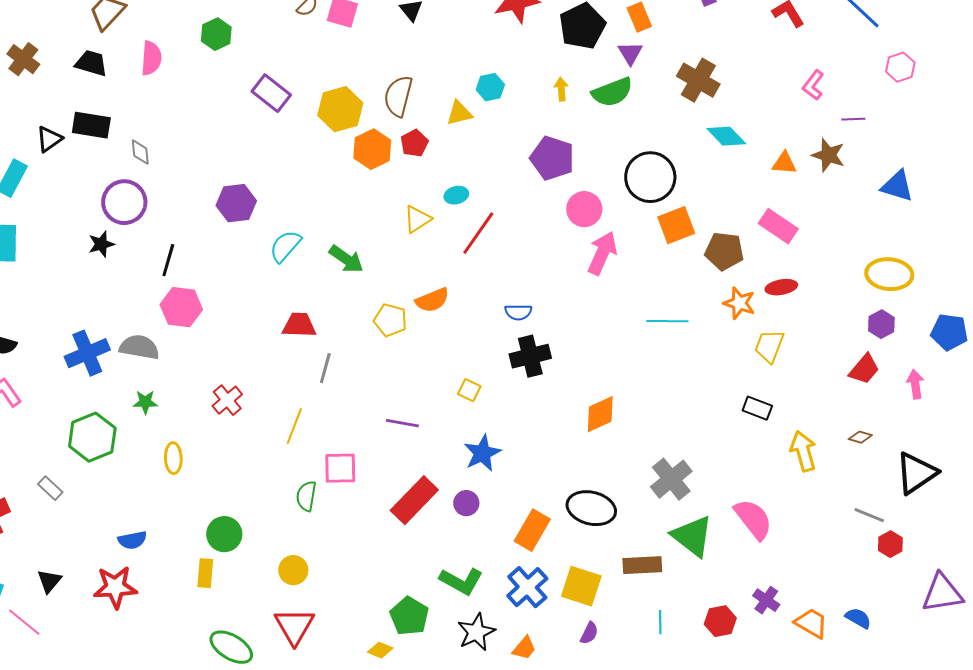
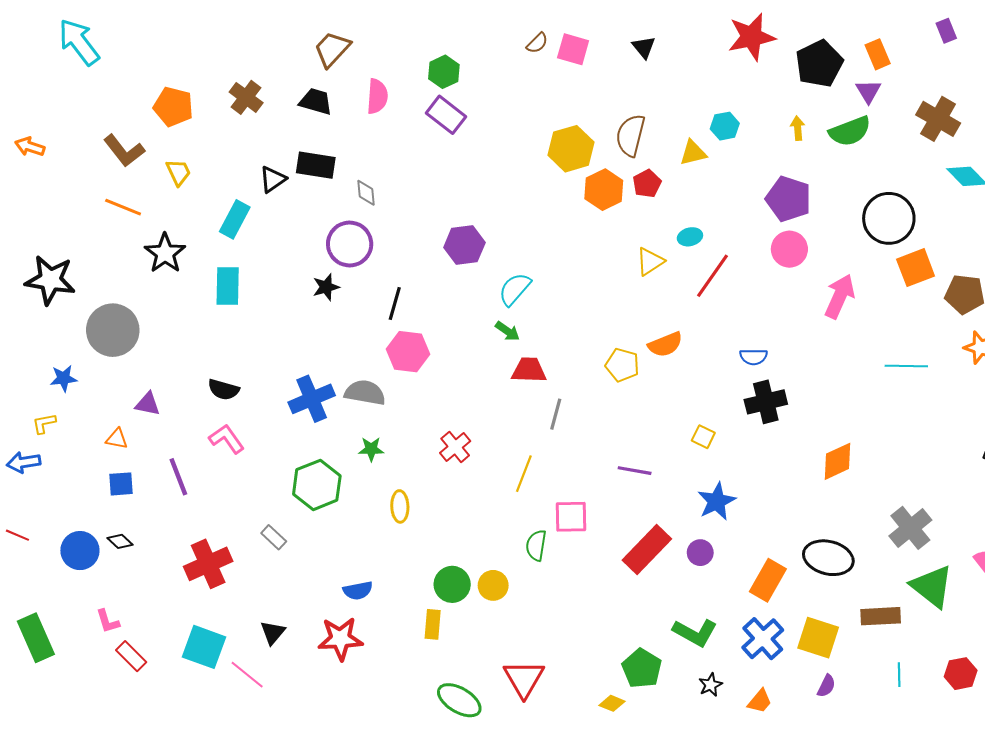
purple rectangle: (271, 93) -> (446, 115), moved
pink circle: (584, 209) -> (789, 249), moved
green arrow: (346, 259) -> (507, 331), moved, size x0.7
yellow circle: (293, 570) -> (493, 585), moved
black star: (476, 632) -> (710, 685), size x0.6

